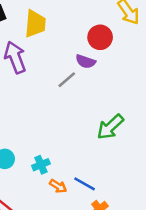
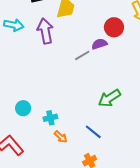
purple semicircle: (86, 61) -> (99, 44), turned 133
blue line: (85, 184) -> (93, 132), moved

